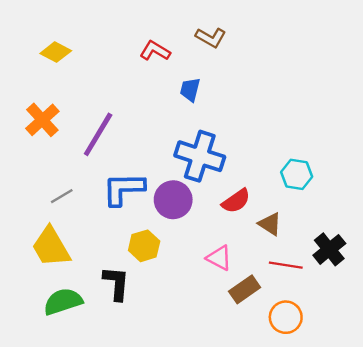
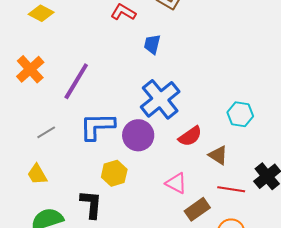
blue cross: (200, 156) -> (160, 99), turned 33
yellow trapezoid: (51, 247) -> (37, 174), size x0.6

